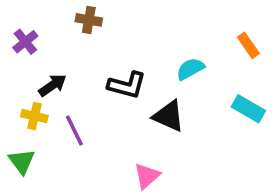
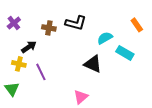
brown cross: (89, 20) -> (49, 28), moved
black L-shape: (127, 85) -> (76, 23), moved
cyan rectangle: (248, 109) -> (125, 53), moved

